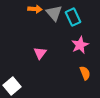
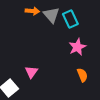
pink triangle: (40, 53) -> (31, 72), moved

